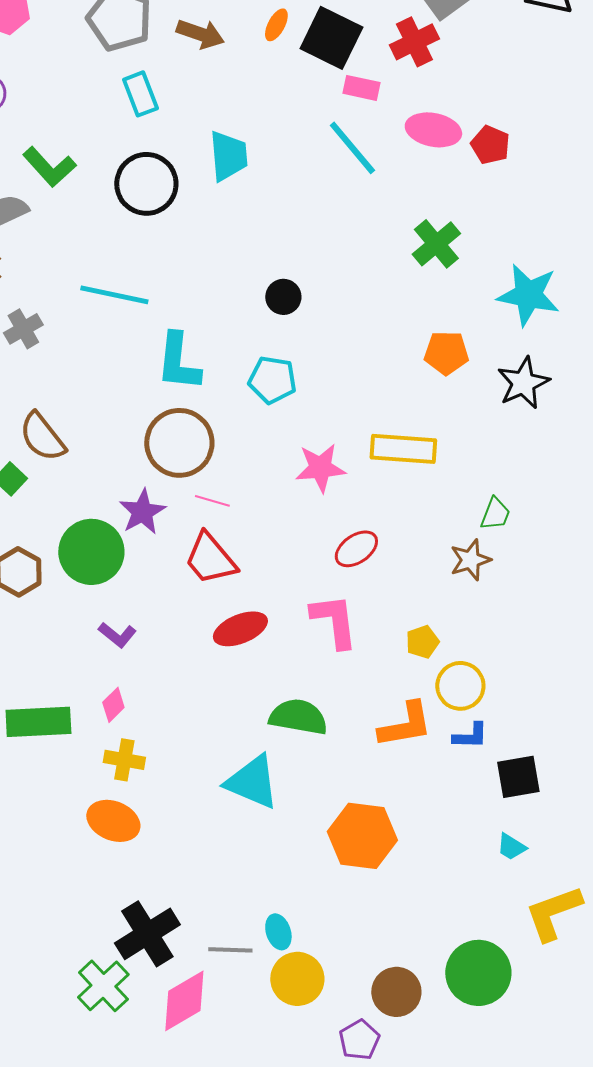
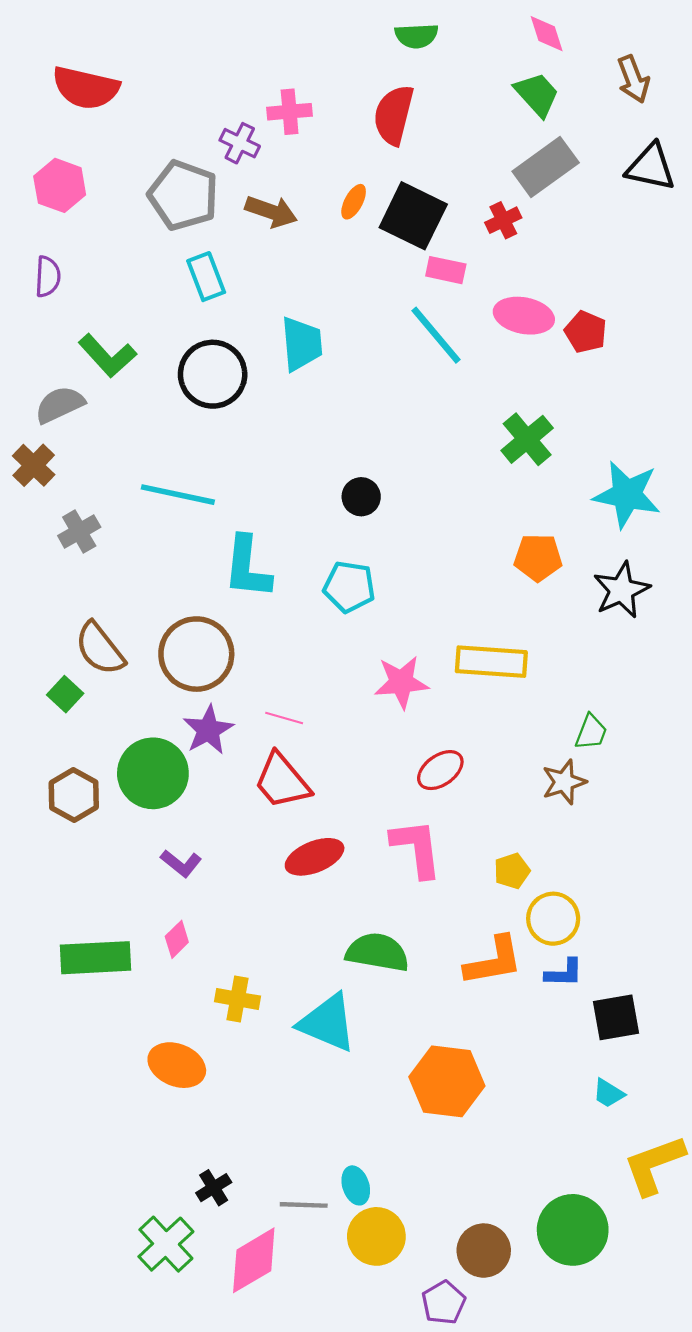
red cross: (414, 42) -> (503, 220), size x0.7
brown circle: (179, 443) -> (196, 654), moved
yellow cross: (124, 760) -> (238, 999), moved
black cross: (147, 934) -> (214, 1188), size x0.5

